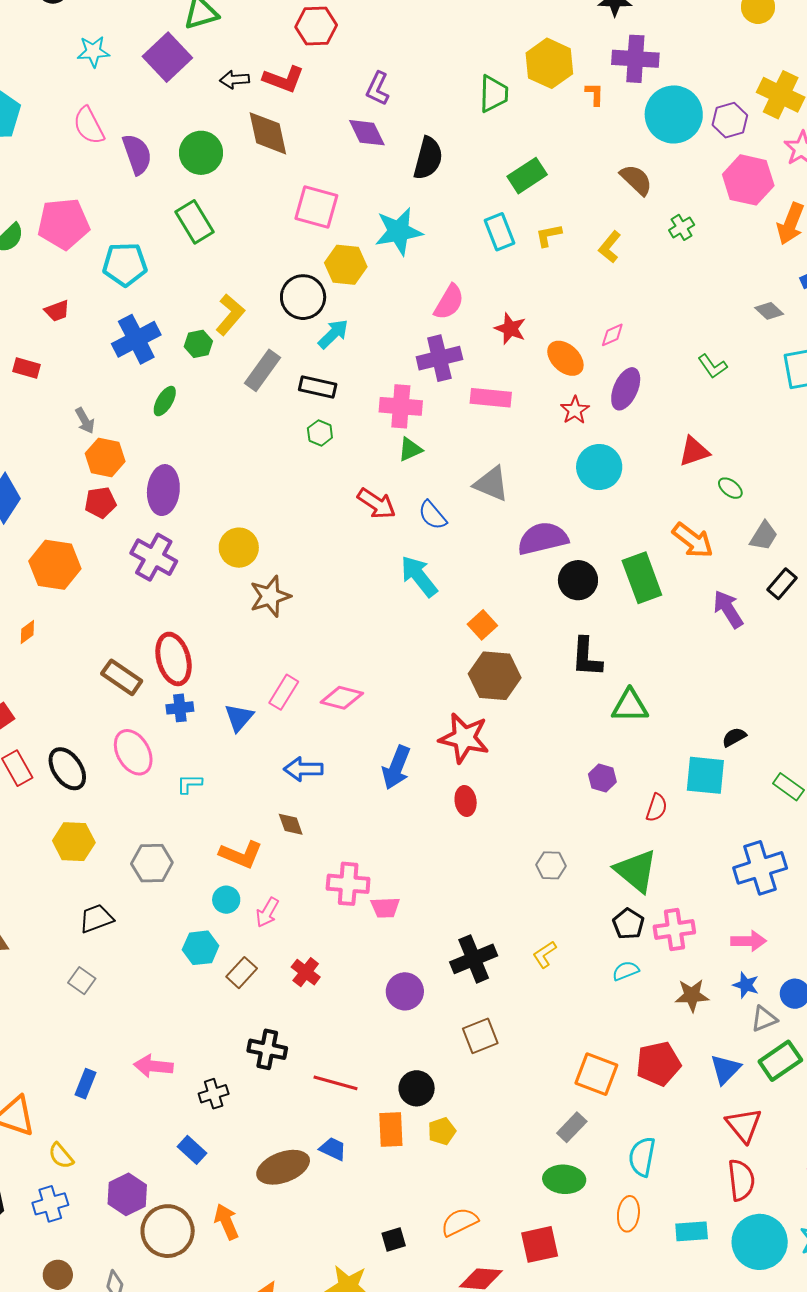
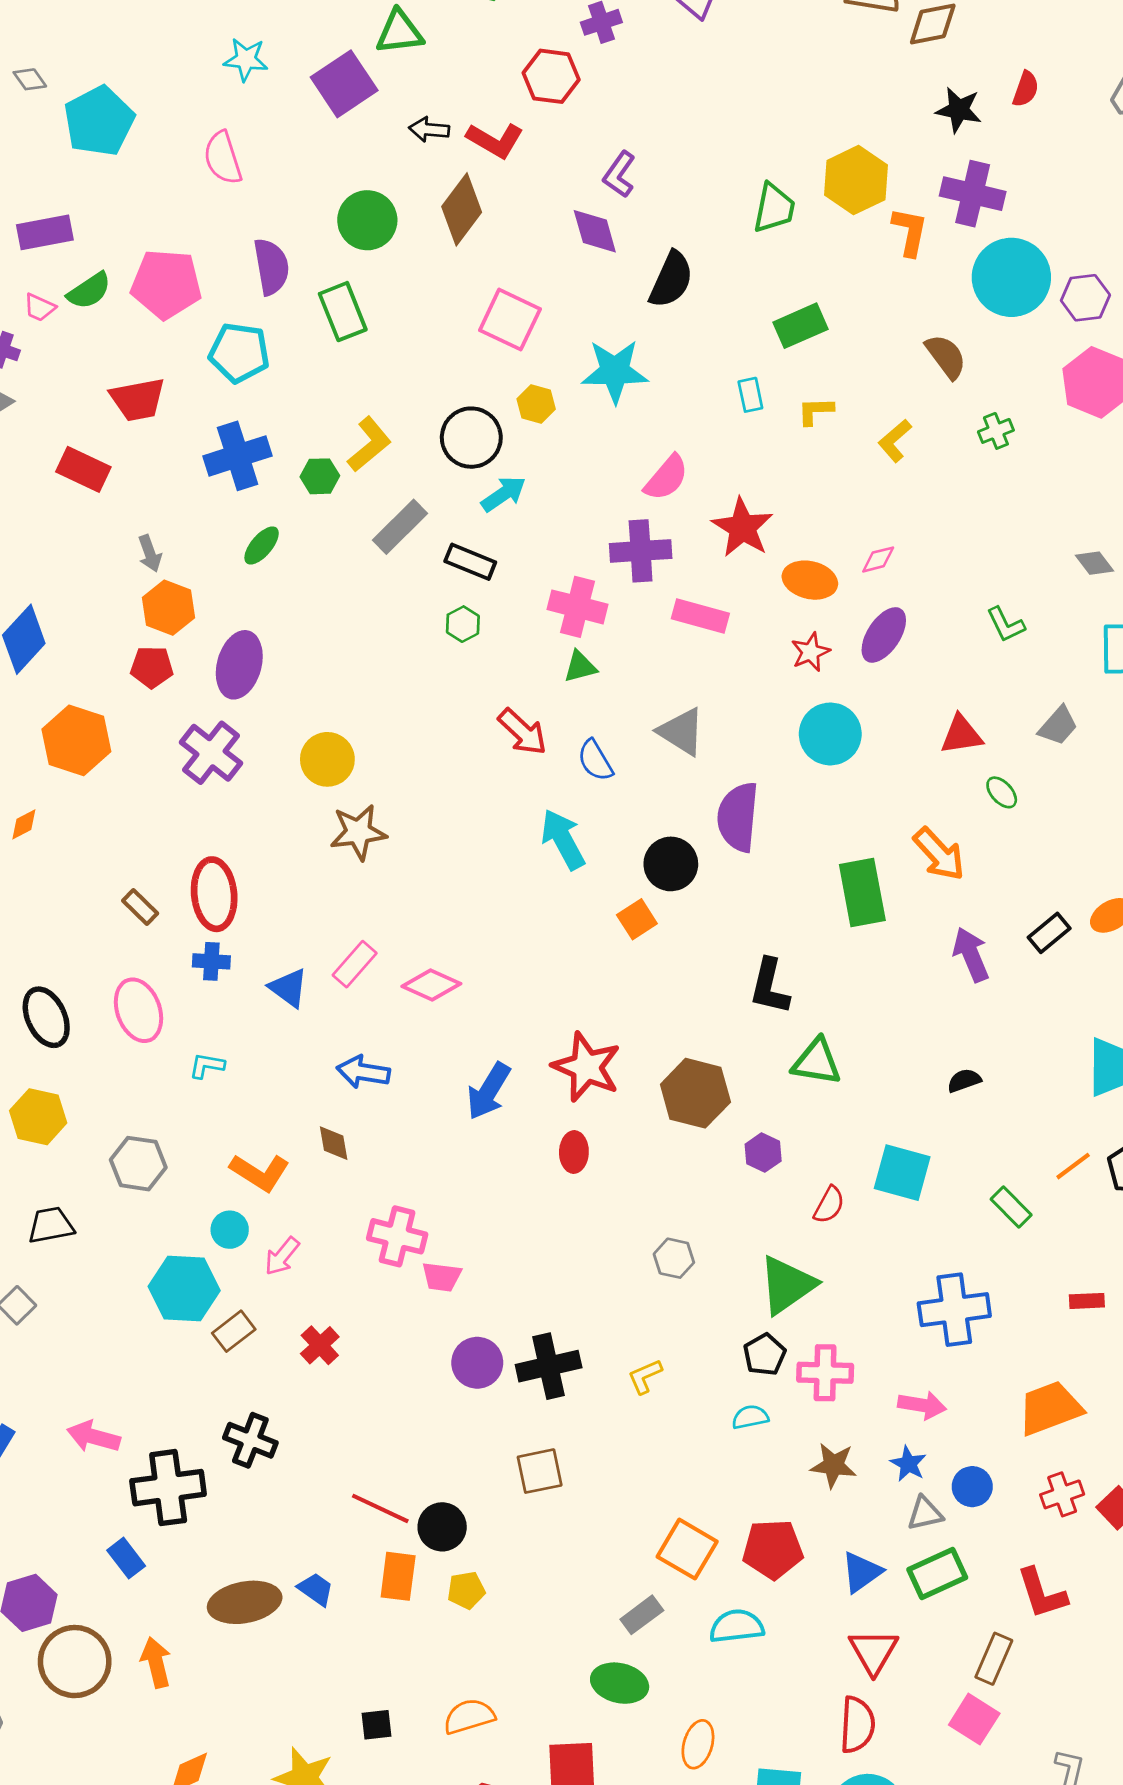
orange L-shape: (595, 94) -> (910, 232), size x1.5
brown diamond: (268, 133) -> (462, 209), turned 39
purple semicircle: (137, 154) -> (271, 267), moved
cyan rectangle: (500, 232) -> (750, 395), size x0.7
yellow hexagon: (346, 265) -> (536, 404), size x0.7
red trapezoid: (57, 311) -> (138, 400), size x1.6
red star: (510, 329) -> (742, 528), size x1.4
orange ellipse: (565, 358) -> (810, 580), turned -39
red rectangle: (27, 368) -> (83, 469), size x1.4
gray trapezoid: (764, 536) -> (1058, 726), moved
purple semicircle: (543, 538) -> (738, 817), turned -81
black circle: (578, 580) -> (671, 864), moved
brown hexagon: (495, 676) -> (695, 1093), moved
brown rectangle: (122, 677) -> (140, 907), size x0.7
blue triangle: (239, 718) -> (289, 988), turned -44
black semicircle: (734, 737) -> (964, 1081), moved
green triangle: (636, 871) -> (787, 1285), turned 36
cyan hexagon: (201, 948) -> (184, 1288), size x1.4
purple circle: (405, 991) -> (477, 1363), moved
red line: (335, 1083) -> (380, 1508), moved
black cross: (214, 1094) -> (168, 1488), size x1.8
cyan semicircle: (642, 1157) -> (737, 1626), moved, turned 63

